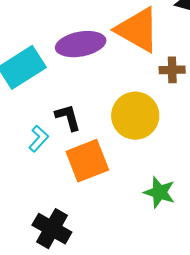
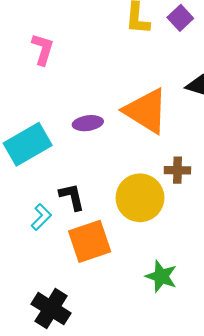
purple ellipse: (81, 44) -> (88, 123), size x0.6
brown cross: (172, 70) -> (177, 170), moved

